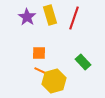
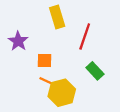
purple star: (27, 17) -> (18, 41), moved
red line: (74, 18) -> (85, 37), moved

